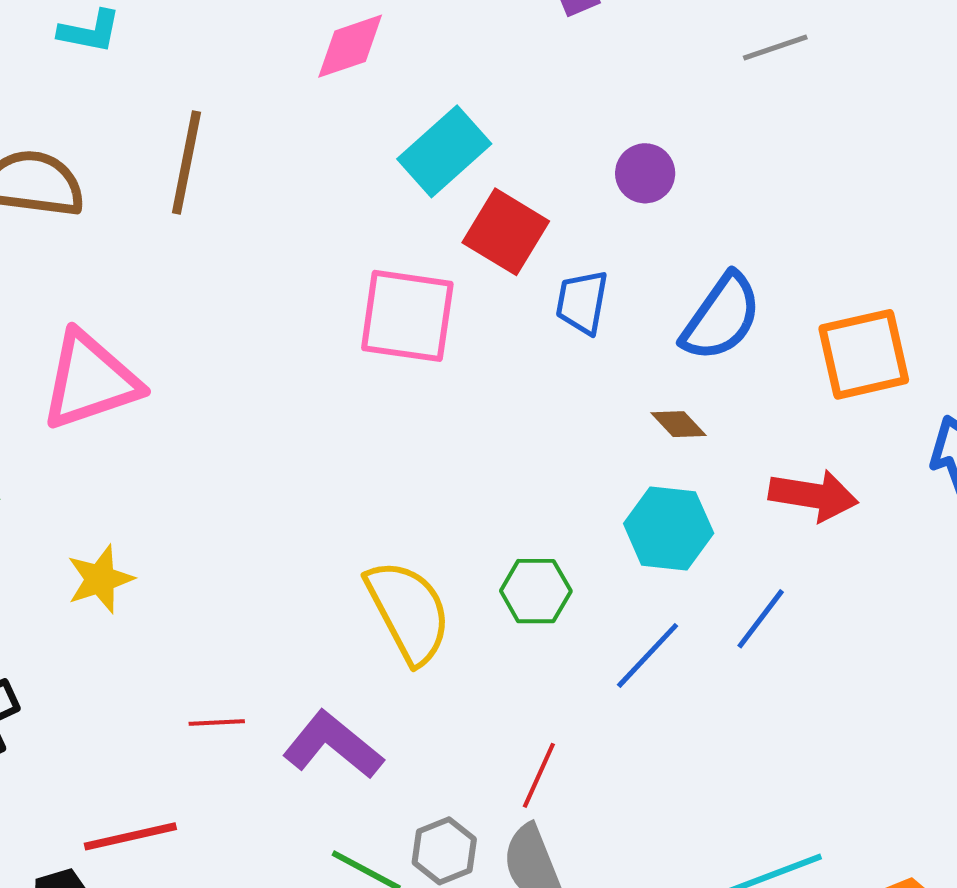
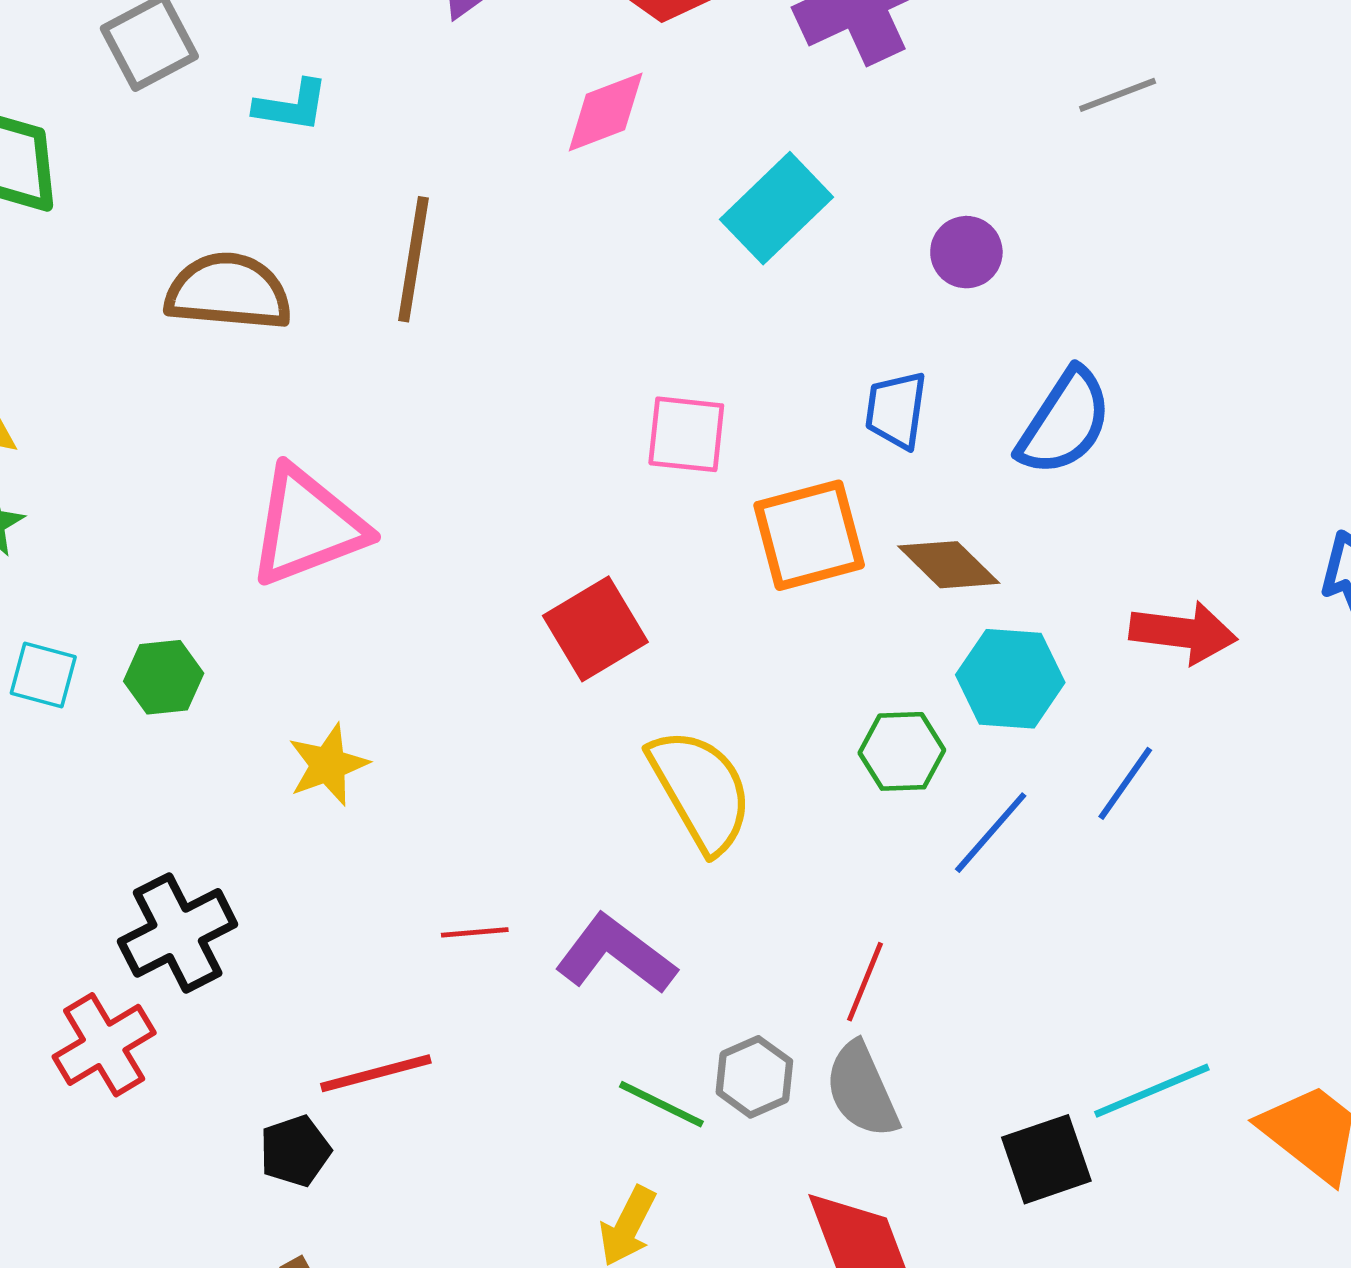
cyan rectangle: (444, 151) -> (776, 208), moved
red square: (506, 232) -> (595, 629), moved, turned 30
pink square: (407, 316) -> (686, 434), size x0.7
orange square: (864, 354) -> (809, 535), moved
brown diamond: (678, 424) -> (949, 565), moved, size x1.5
green hexagon: (536, 591) -> (902, 751), moved

